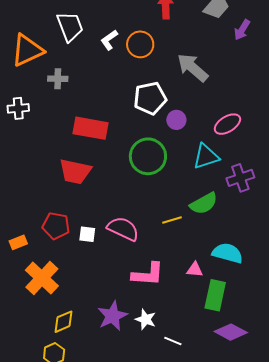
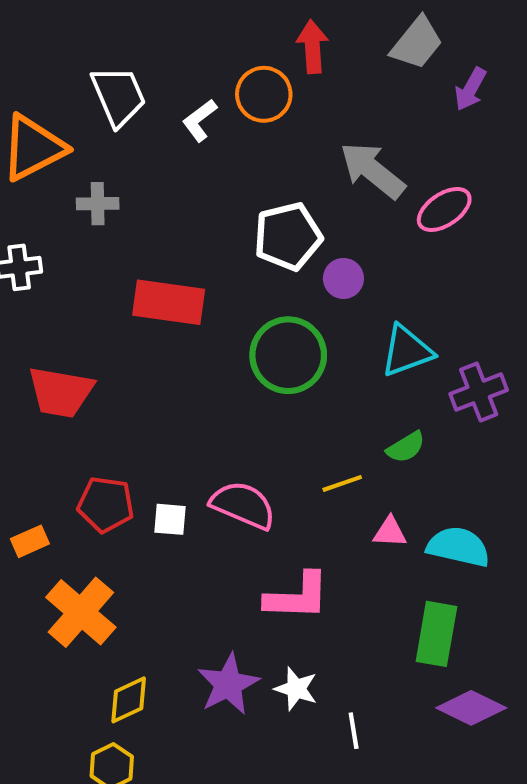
orange circle: (140, 44) -> (264, 94), moved
pink ellipse: (227, 124) -> (444, 209), moved
red trapezoid: (75, 171) -> (61, 392), moved
green semicircle: (204, 203) -> (406, 447), size x0.7
pink triangle: (195, 270) -> (390, 532), moved
white line: (173, 341) -> (354, 731), turned 60

